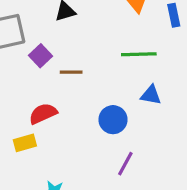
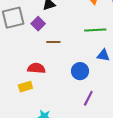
purple square: (41, 56) -> (38, 24), moved
red semicircle: (43, 114) -> (36, 68), turned 30

